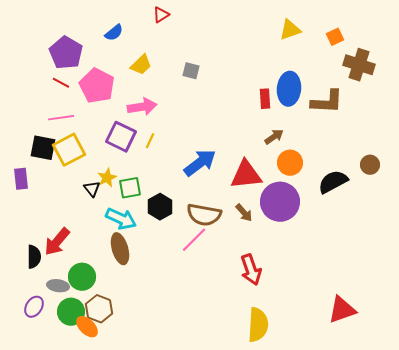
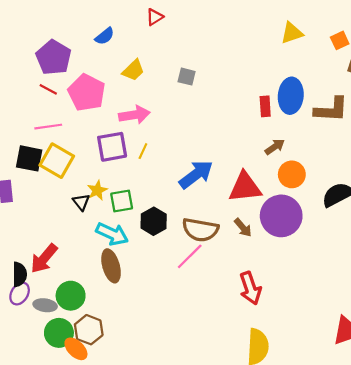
purple square: (121, 137) -> (112, 147), turned -36
yellow square: (69, 150) -> (57, 161), turned -32
purple ellipse: (34, 307) -> (20, 294), moved

